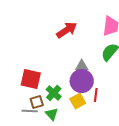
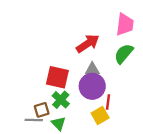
red arrow: (67, 30) -> (88, 44), moved
red square: (31, 79) -> (57, 77), moved
yellow square: (78, 101) -> (100, 116), moved

